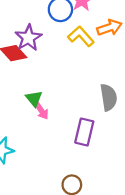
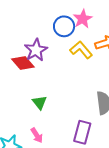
pink arrow: (41, 111) -> (37, 135), moved

